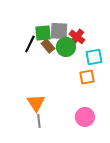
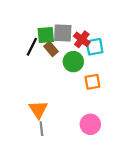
green circle: (66, 47) -> (73, 62), moved
cyan square: (94, 57) -> (95, 47), moved

